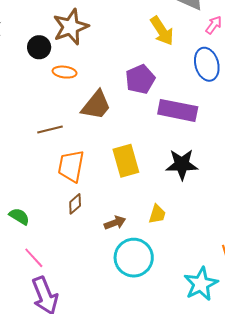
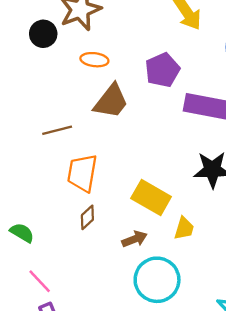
orange ellipse: (65, 72) -> (94, 60), moved
yellow rectangle: (126, 161) -> (151, 198), moved, turned -44

